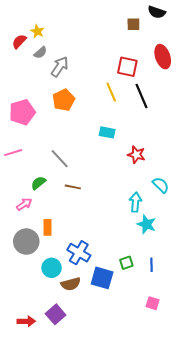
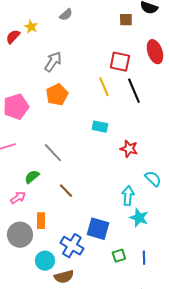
gray semicircle: (40, 53) -> (66, 15), moved
brown line: (73, 187) -> (66, 191), moved, turned 35
blue square: (102, 278) -> (98, 229), moved

